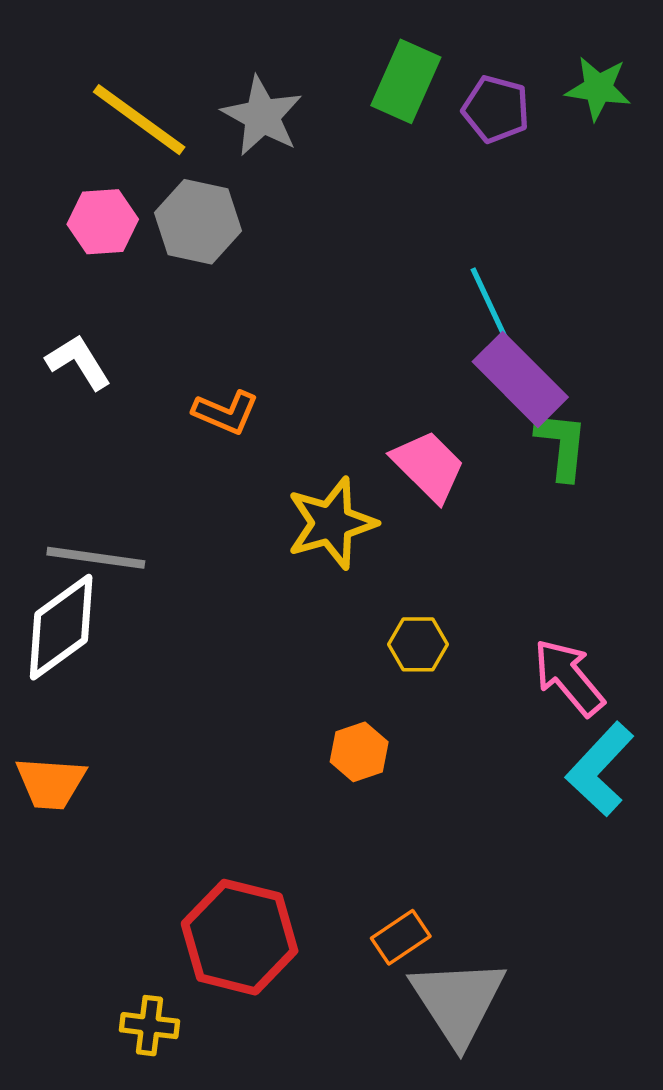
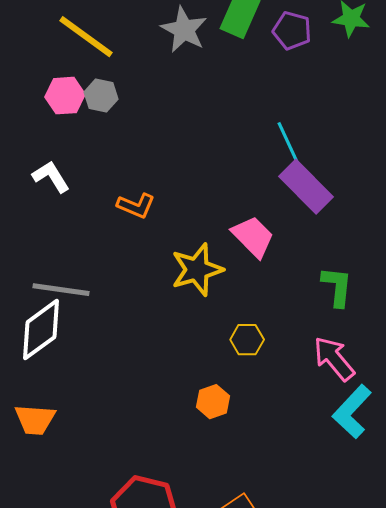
gray star: (262, 116) -> (184, 30), moved
gray hexagon: (198, 222) -> (101, 96), moved, size x0.7
green L-shape: (562, 445) -> (337, 287), moved

